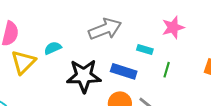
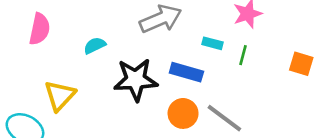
yellow triangle: (23, 62) -> (60, 96), moved
green line: (167, 70) -> (243, 55), moved

